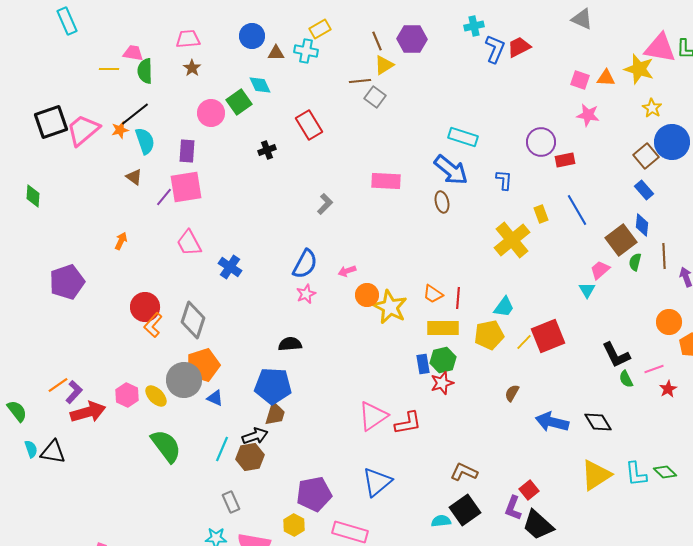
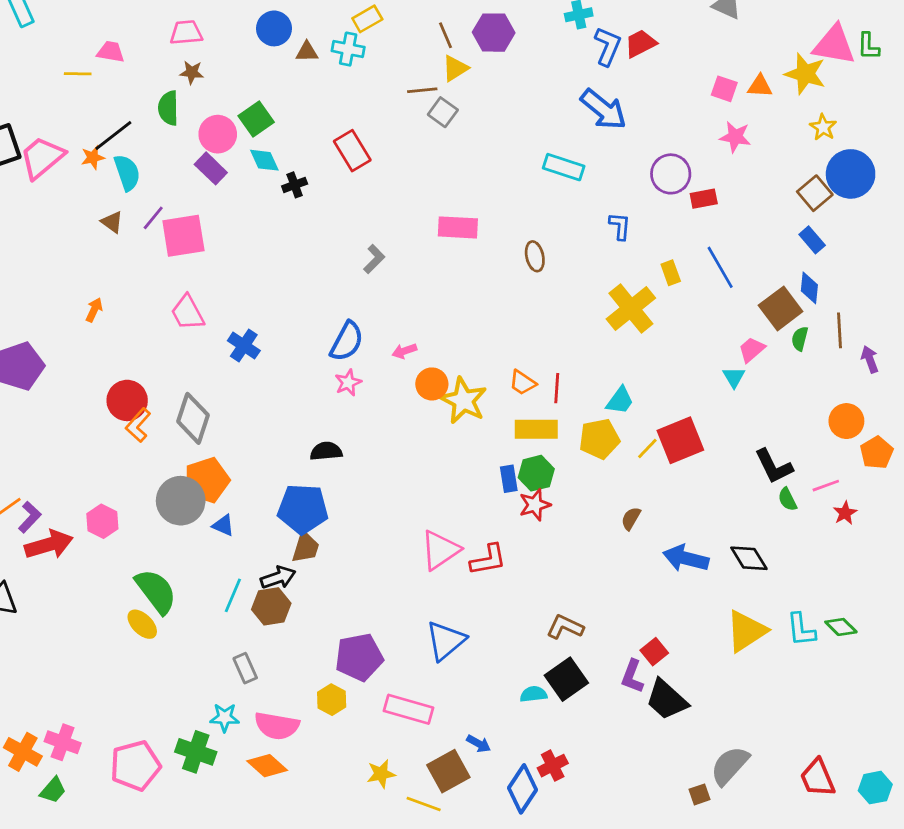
brown star: (192, 68) -> (192, 72), turned -30
green semicircle: (145, 71) -> (168, 108), moved
cyan diamond: (260, 85) -> (264, 160), moved
purple rectangle: (187, 151) -> (211, 168), moved, turned -50
blue arrow: (451, 170) -> (603, 109), moved
purple line: (164, 197) -> (153, 218), moved
yellow ellipse: (156, 396) -> (142, 624), moved

